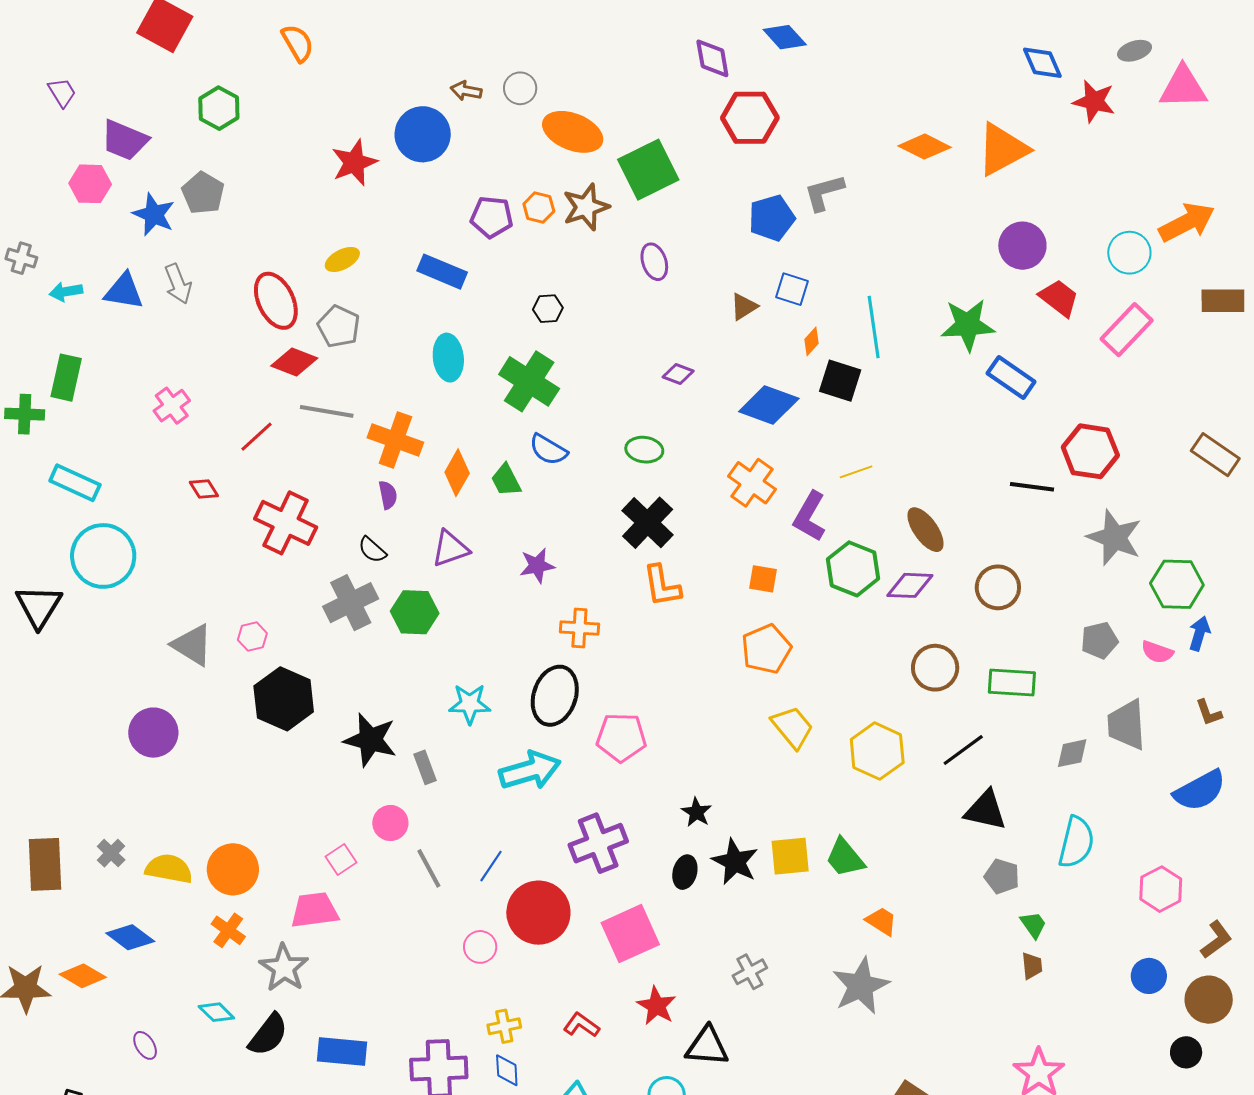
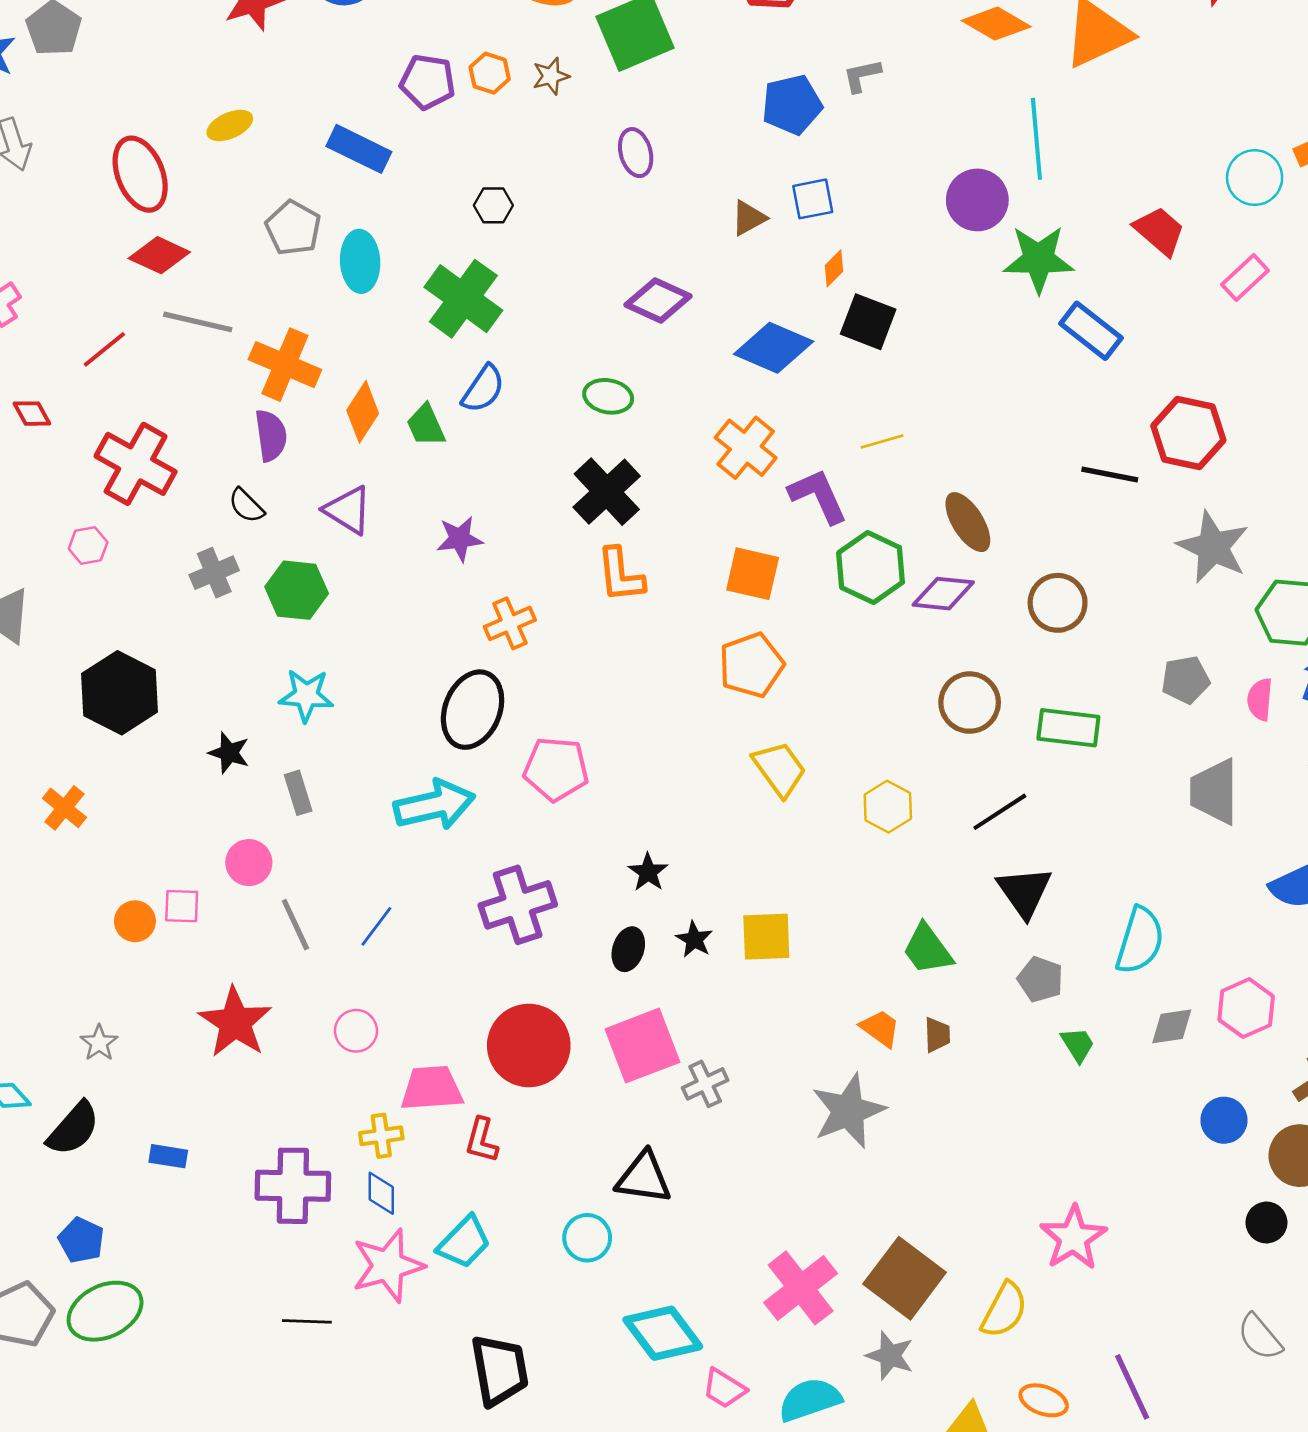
gray L-shape: (824, 193) -> (862, 76), size x0.7
brown star: (586, 207) -> (551, 76), size x0.6
purple circle: (1022, 246) -> (977, 200), moved
blue square: (792, 289) -> (813, 199), turned -32
gray pentagon: (339, 326) -> (293, 228), moved
cyan line: (874, 327) -> (1036, 139), moved
pink rectangle: (1127, 330) -> (1245, 278), size x0.7
purple diamond: (678, 374) -> (658, 300), size x1.6
blue semicircle: (548, 450) -> (483, 389), turned -90
purple semicircle: (388, 495) -> (271, 435), size x1.4
purple L-shape: (810, 516) -> (818, 496), turned 123
purple triangle: (450, 549) -> (348, 510), turned 48
orange square: (763, 579) -> (753, 574), size x1.4
gray cross: (351, 603) -> (214, 573), size x0.7
orange cross: (579, 628) -> (510, 623), turned -30
pink hexagon: (252, 637) -> (88, 546), moved
pink semicircle: (1157, 652) -> (1260, 699), turned 72
cyan star: (470, 704) -> (306, 695), moved
black star: (370, 740) -> (229, 753), size x0.6
yellow hexagon: (877, 751) -> (888, 807), size x0.7
gray diamond: (1072, 753) -> (1172, 1026), moved
black triangle: (986, 810) -> (1024, 892), turned 39
green trapezoid: (845, 858) -> (928, 949), moved
pink square: (341, 859) -> (182, 906), turned 32
black star: (735, 862) -> (694, 939), size x0.6
orange circle: (233, 869) -> (135, 921), moved, size x0.6
pink trapezoid: (314, 910) -> (432, 1088), moved
red circle: (538, 913) -> (529, 1045), moved
orange cross: (228, 930) -> (64, 808), moved
pink square: (630, 934) -> (642, 1046), moved
brown trapezoid: (1032, 966) -> (937, 1035), moved
gray star: (284, 968) -> (99, 1043), size x0.6
red star: (657, 1006) -> (235, 1022), moved, size x1.4
red L-shape: (581, 1025) -> (482, 1140), turned -114
blue rectangle: (342, 1052) -> (168, 1156), size x0.6

